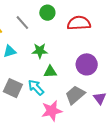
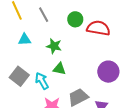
green circle: (47, 13) -> (75, 19), moved
purple circle: (87, 64) -> (108, 72), moved

